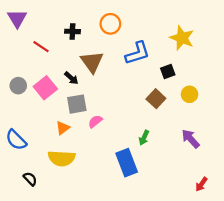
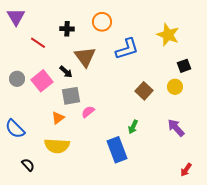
black square: (168, 72) -> (184, 66), moved

